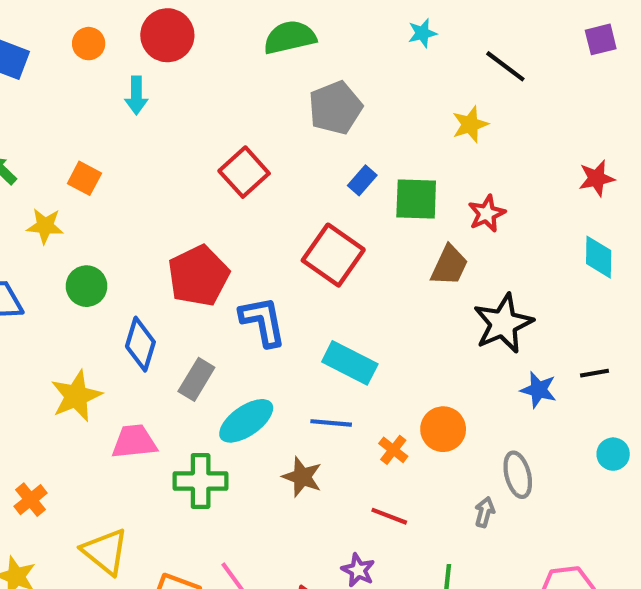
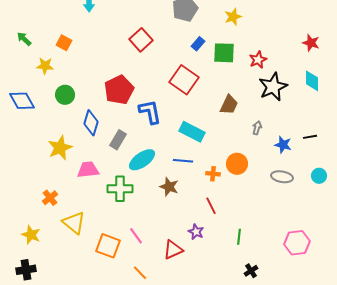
yellow star: (470, 124) -> (233, 17), moved
red star: (597, 178) -> (311, 43), turned 30
brown trapezoid: (449, 265) -> (229, 105), moved
black star: (503, 323) -> (273, 87), moved
orange cross: (393, 450) -> (213, 174), turned -32
gray ellipse: (518, 475) -> (282, 177), moved, turned -65
orange cross: (31, 500) -> (50, 198), moved
gray arrow: (485, 512) -> (257, 128), moved
red line: (389, 516) -> (211, 206), turned 42

